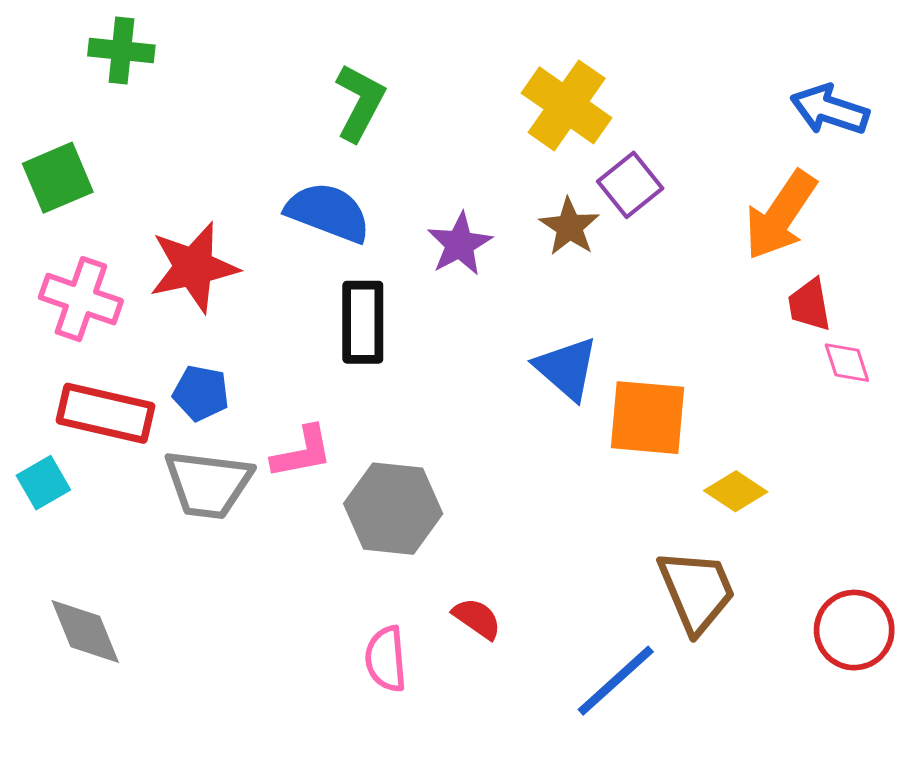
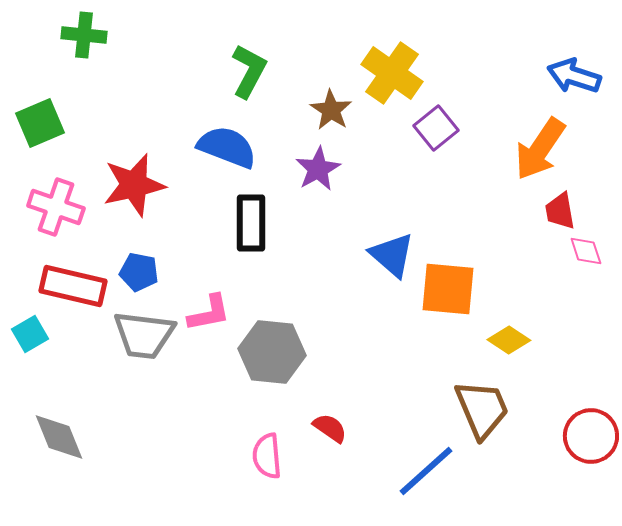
brown star: (569, 227) -> (331, 110), moved

